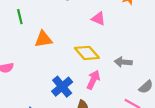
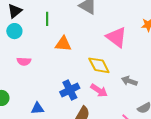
pink triangle: (98, 19) -> (116, 37), size x1.6
pink arrow: (93, 80) -> (99, 90), turned 84

